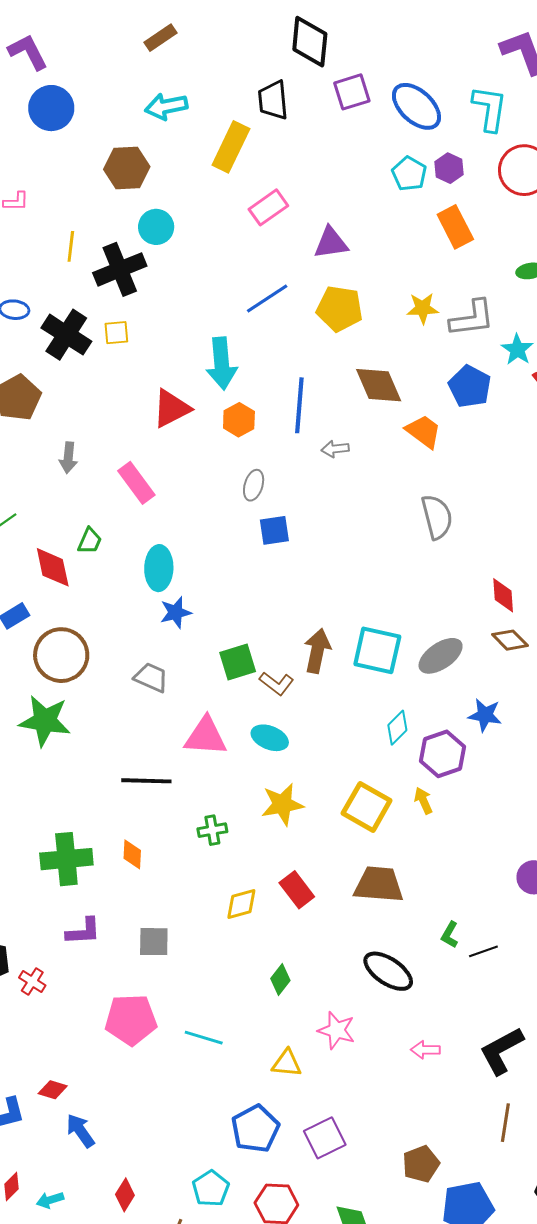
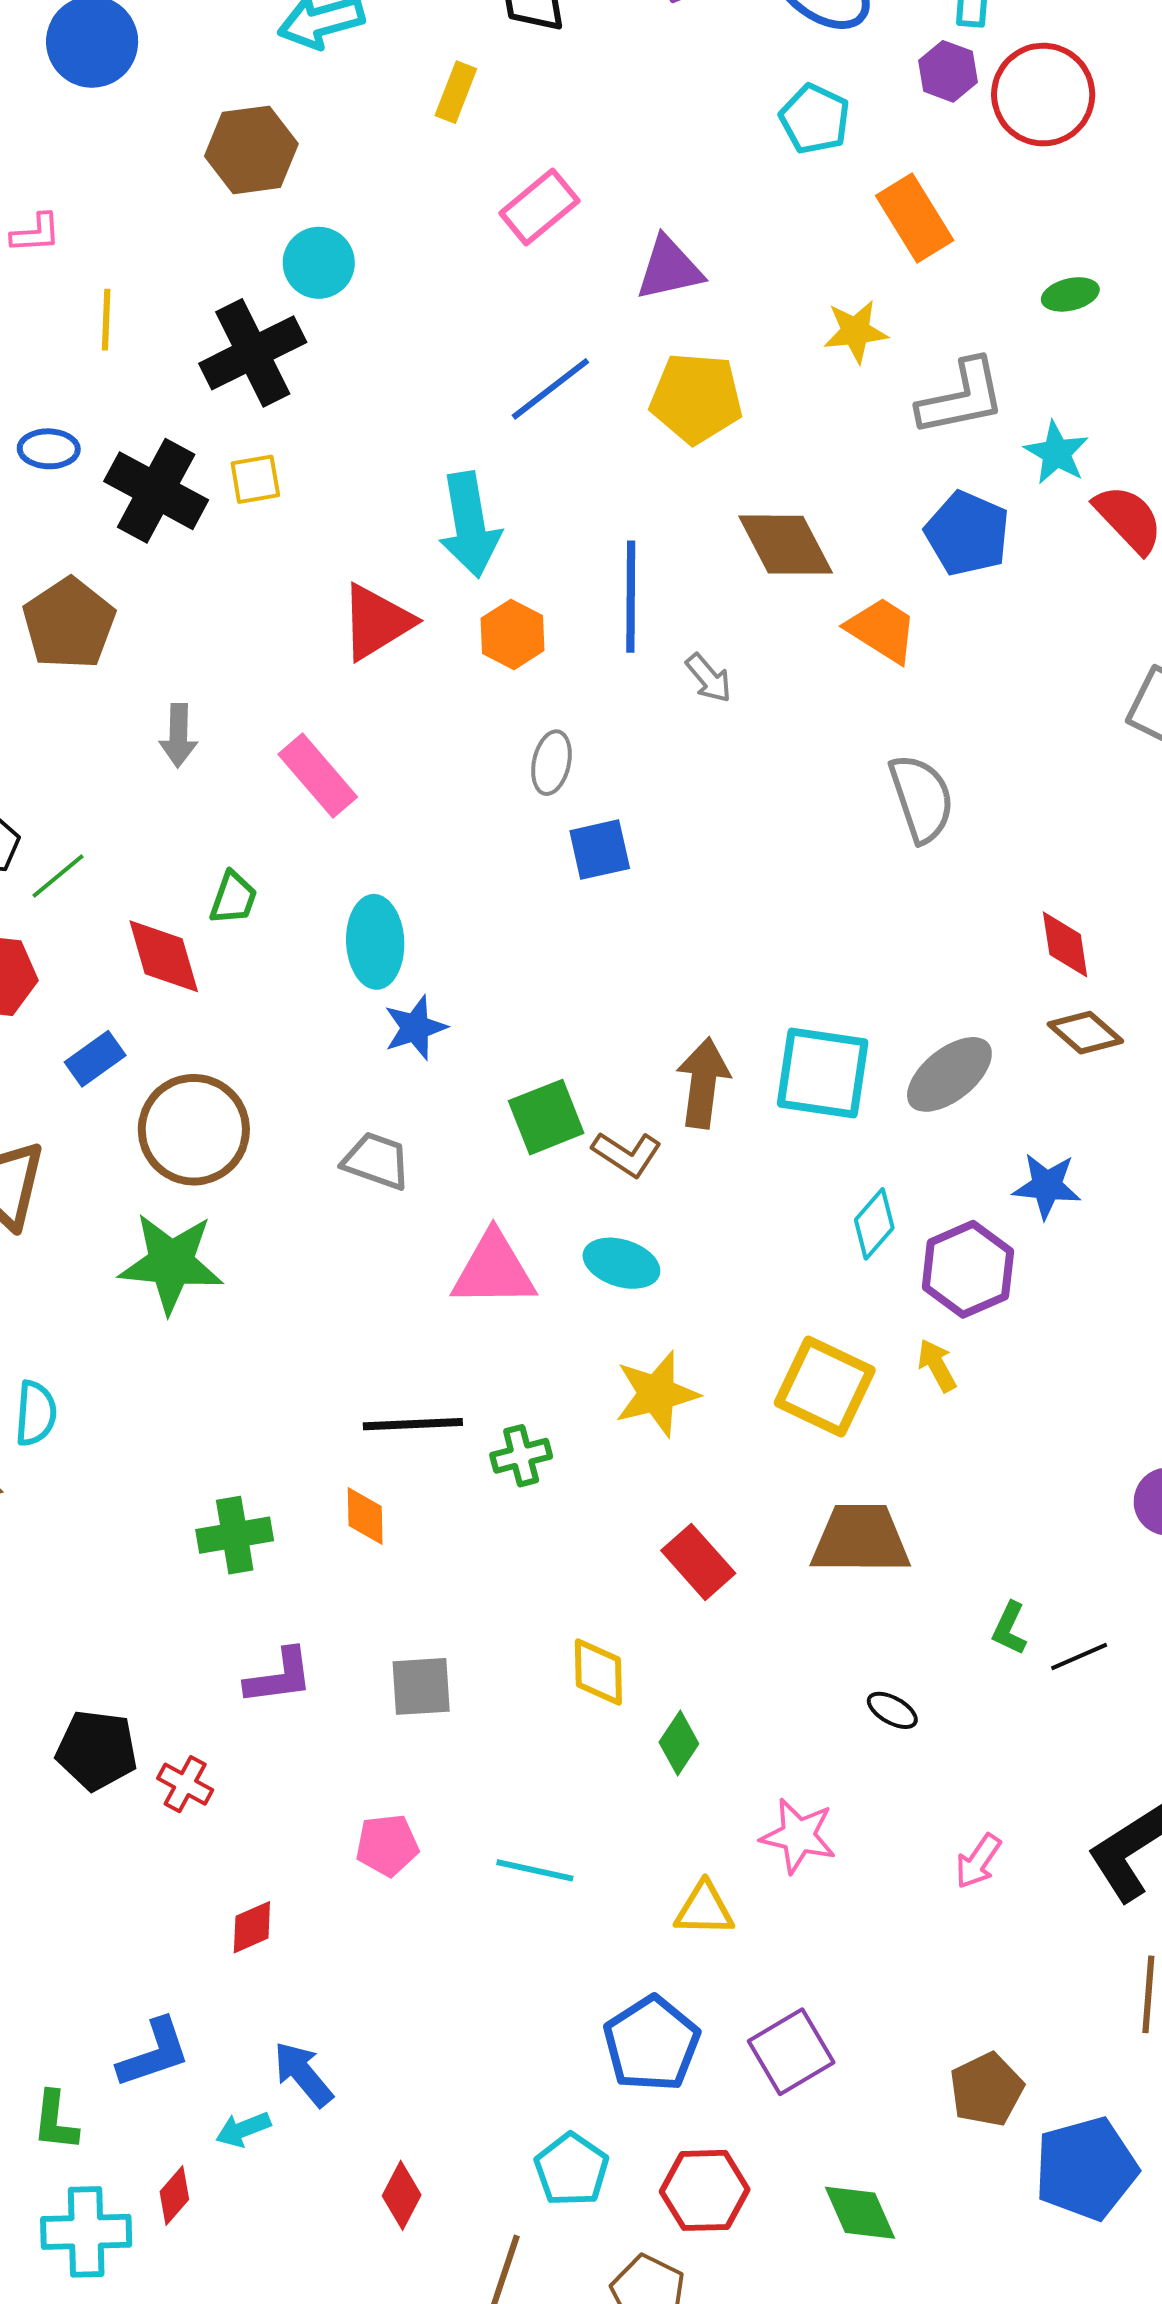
yellow rectangle: (231, 147) -> (456, 92), size x0.6
purple hexagon: (449, 168) -> (948, 71), moved
yellow line: (71, 246) -> (106, 320), moved
yellow star: (423, 308) -> (855, 331), moved
gray arrow: (335, 449) -> (709, 678), turned -120
black line: (146, 781) -> (413, 1424), moved
green cross: (66, 859) -> (235, 1535), size x0.7
yellow diamond: (241, 904) -> (598, 1672), moved, turned -72
black ellipse: (388, 971) -> (892, 1710), size x0.5
pink pentagon: (131, 1020) -> (387, 1845), size x0.6
pink arrow: (425, 1050) -> (978, 1861), turned -52
red diamond: (53, 1090) -> (252, 1927), moved, turned -36
cyan arrow: (50, 1200) -> (243, 2129), moved

